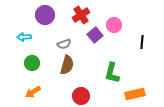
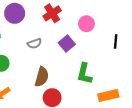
purple square: (95, 35) -> (67, 44), moved
brown semicircle: (67, 65) -> (42, 77), moved

